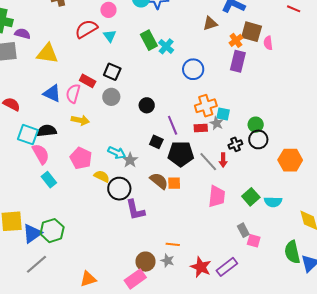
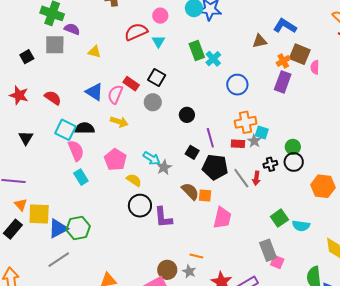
yellow triangle: (47, 54) -> (94, 52), size x0.6
black circle: (119, 189) -> (140, 206), moved
pink trapezoid: (217, 196) -> (222, 218), moved
gray rectangle: (243, 230) -> (268, 250), size x1.5

